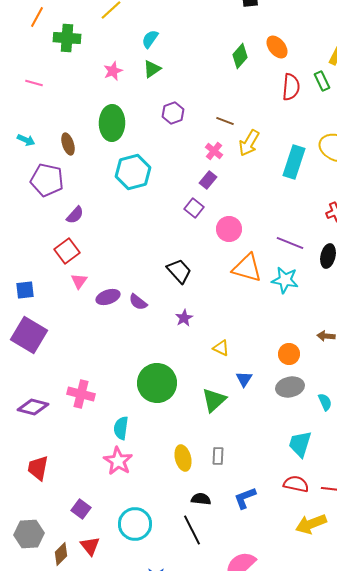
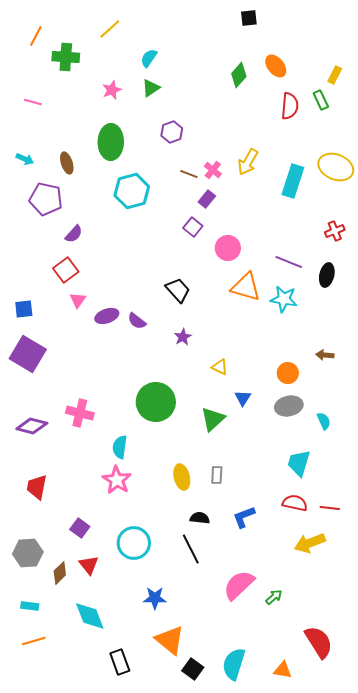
brown line: (225, 121) -> (189, 174), moved

